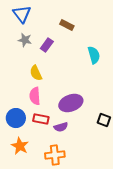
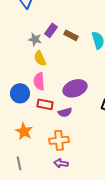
brown rectangle: (67, 25) -> (71, 35), moved
gray star: (25, 40) -> (35, 39), moved
blue circle: (16, 118) -> (20, 93), moved

